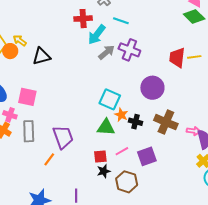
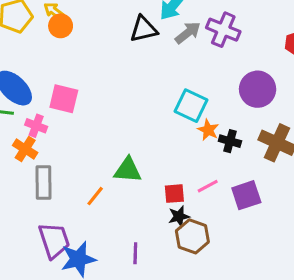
orange circle: (10, 51) -> (61, 26), moved
black triangle: (41, 56) -> (144, 29), moved
green triangle: (106, 127) -> (128, 170), moved
gray rectangle: (29, 131) -> (43, 182), moved
purple trapezoid: (63, 137) -> (54, 240), moved
brown hexagon: (127, 182) -> (192, 236), moved

